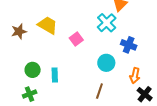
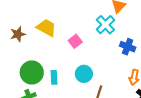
cyan circle: (106, 63) -> (84, 74), moved
green circle: (33, 70) -> (32, 72), size x1.5

